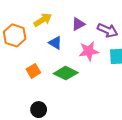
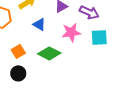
black circle: (39, 110) -> (18, 73), moved

